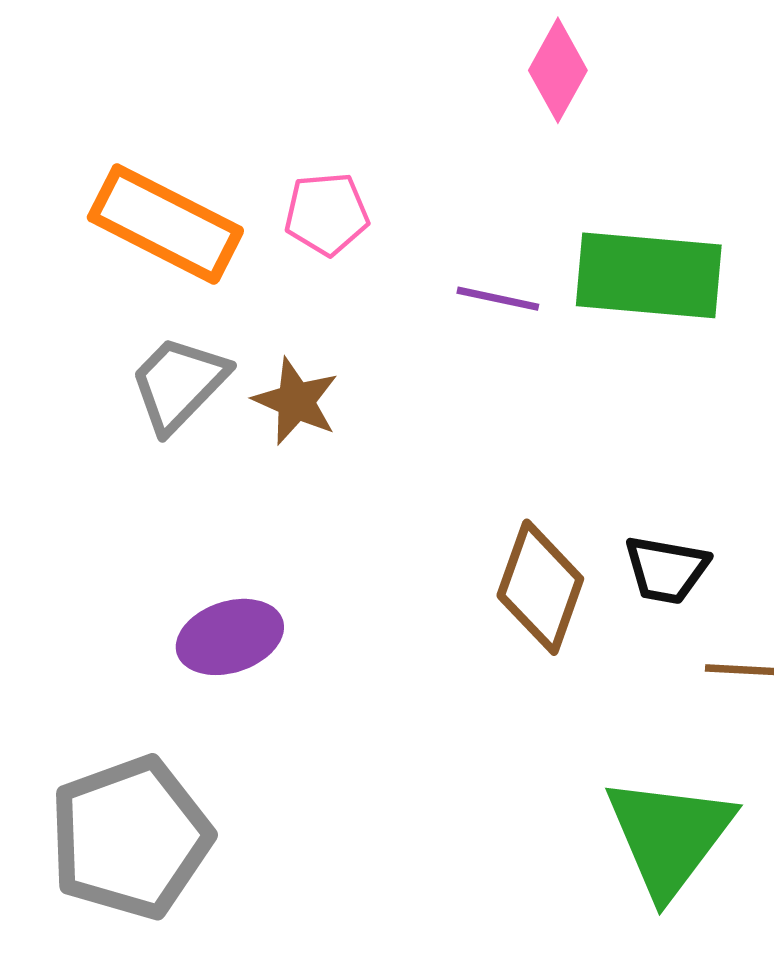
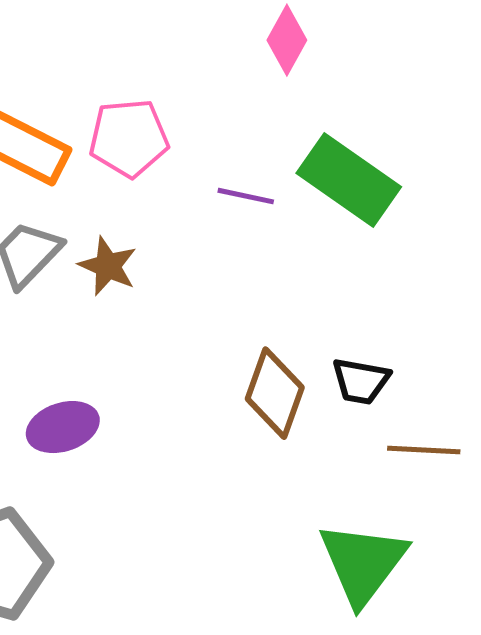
pink pentagon: (327, 214) -> (129, 138), size x1.4
green rectangle: (649, 275) -> (349, 180), turned 30

